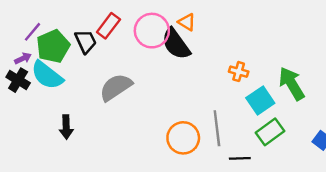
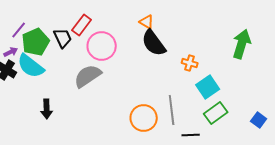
pink circle: (152, 31) -> (102, 46), moved
black semicircle: (176, 44) -> (154, 43), moved
green arrow: (292, 84) -> (242, 44), moved, turned 48

